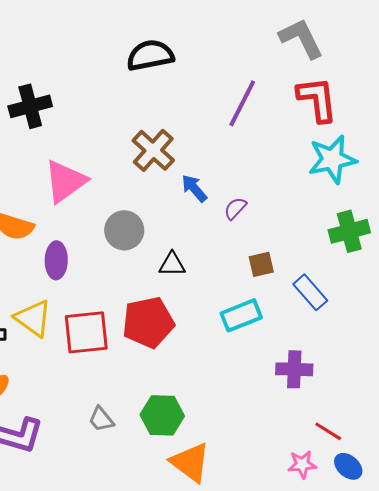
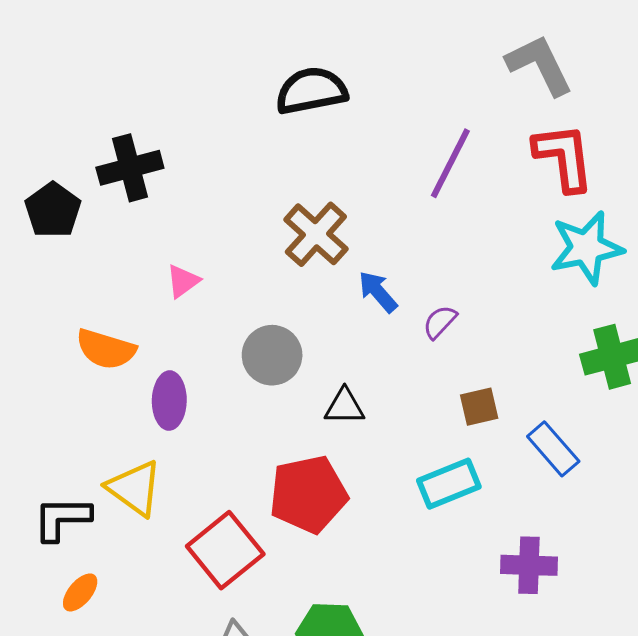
pink triangle: (65, 181) -> (183, 281), size x0.5
red square: (86, 332) -> (225, 550), moved, turned -33

